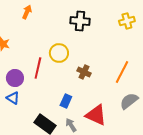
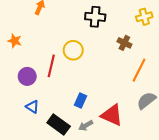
brown cross: (84, 72) -> (124, 43), moved
blue triangle: (13, 98) -> (32, 107), moved
gray arrow: (71, 125) -> (86, 126), turned -88

